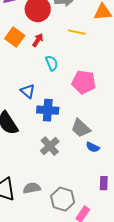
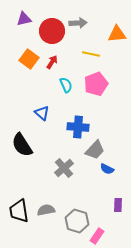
pink pentagon: (84, 82) -> (96, 84), moved, turned -30
blue cross: (48, 110) -> (78, 127), moved
gray trapezoid: (81, 128) -> (95, 150), turned -90

